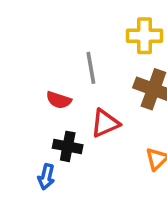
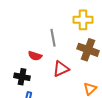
black cross: (68, 146) -> (22, 77), moved

